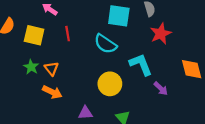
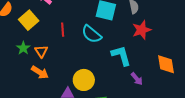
red line: (68, 34) -> (63, 30), moved
yellow square: (34, 35) -> (29, 20), turned 30
yellow circle: (110, 84) -> (84, 80), moved

